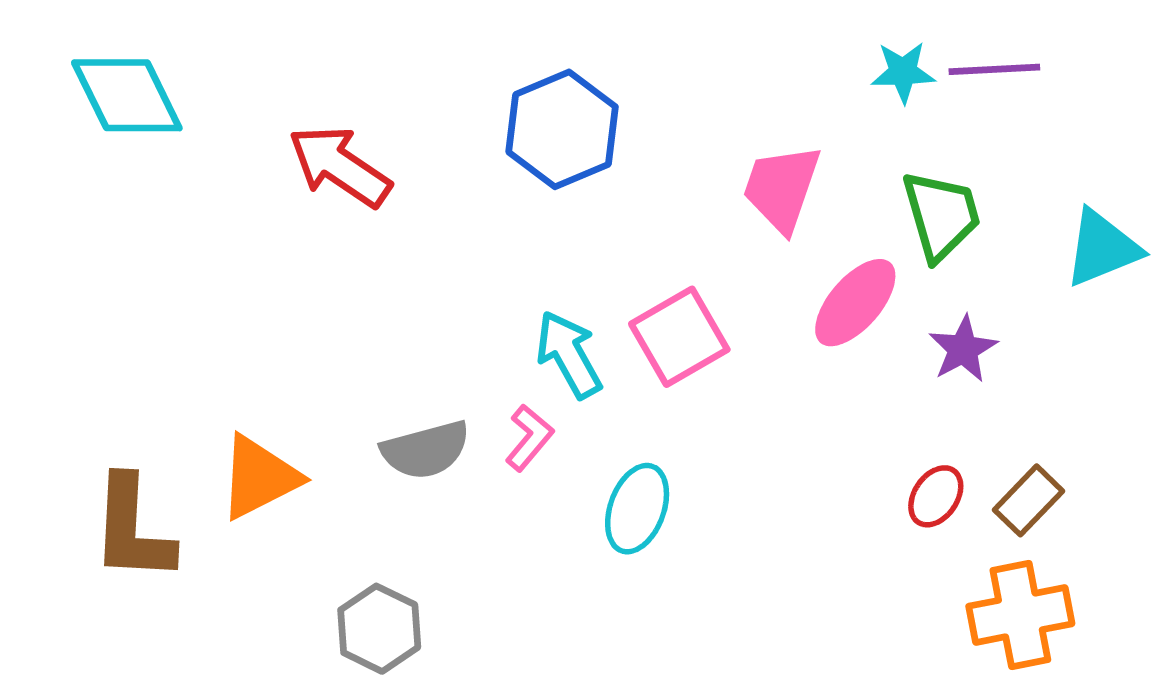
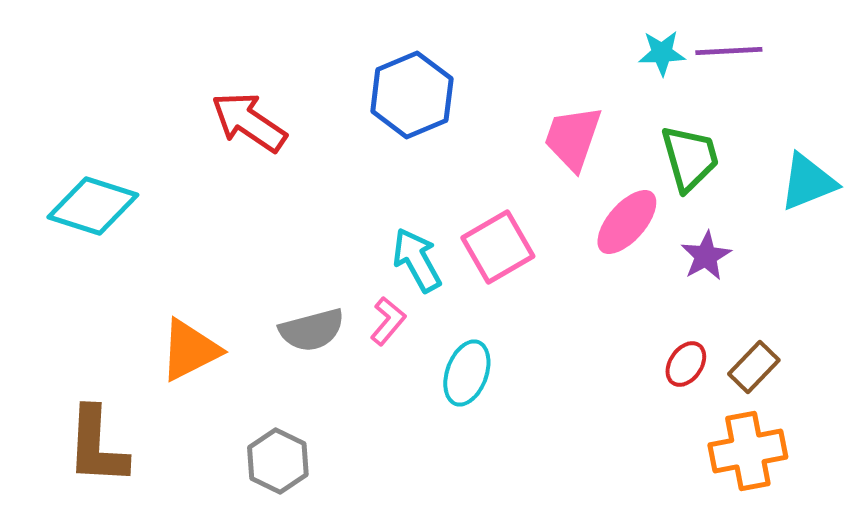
cyan diamond: (127, 95) -> (93, 206), moved, turned -46
brown L-shape: (132, 529) -> (97, 446), moved

